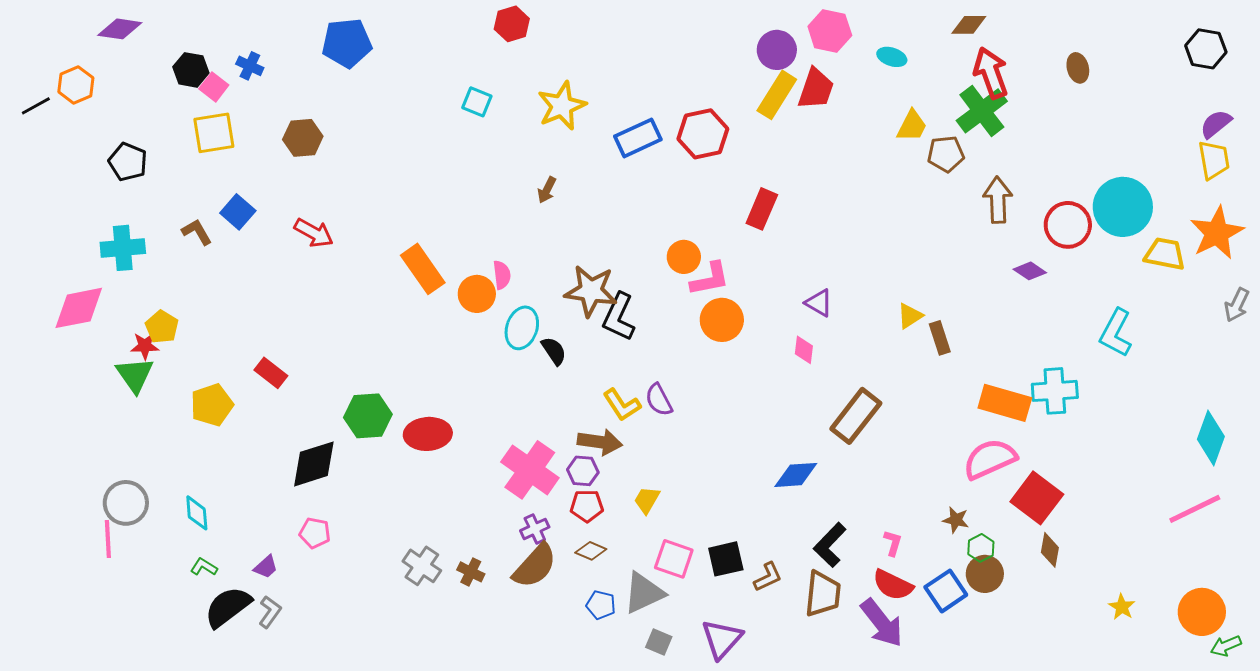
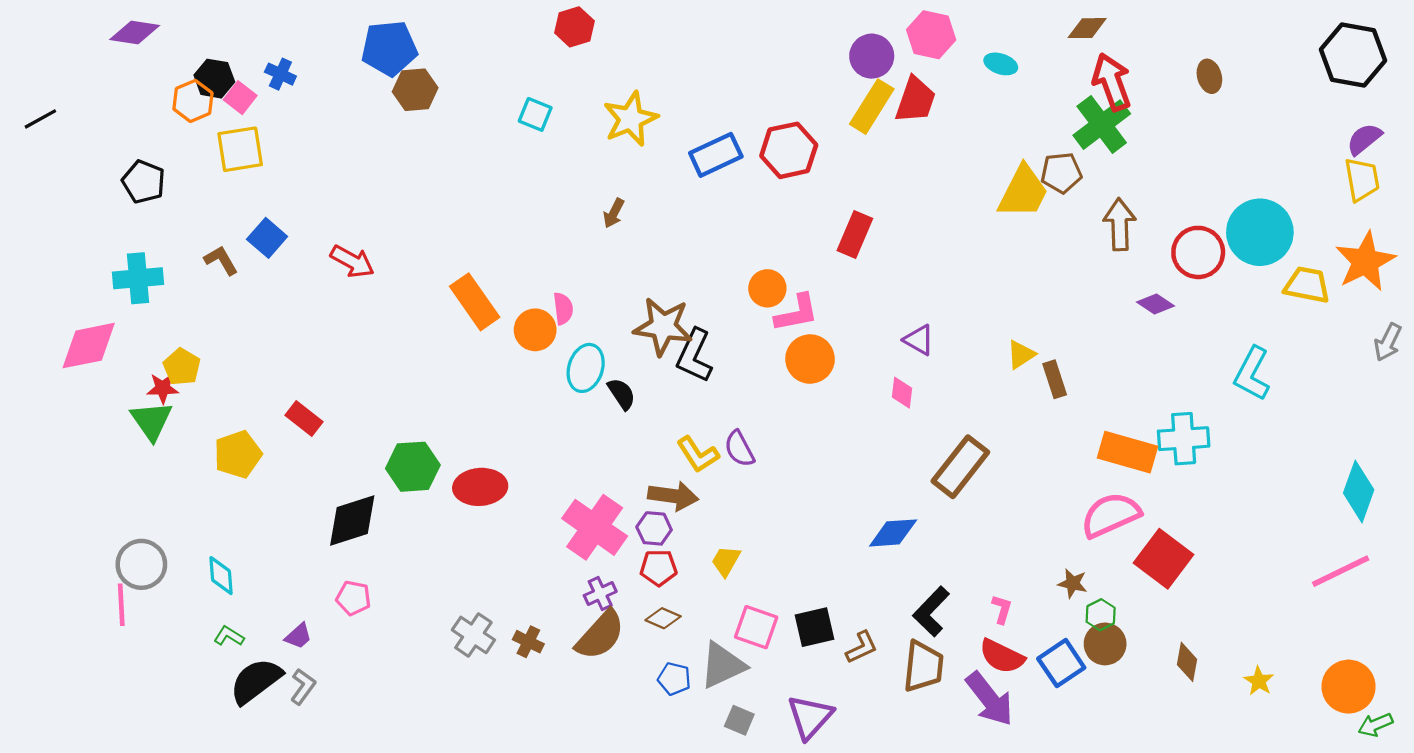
black hexagon: (1206, 49) -> (1353, 55), size x1.4
orange hexagon: (76, 85) -> (193, 101), moved
yellow trapezoid: (912, 126) -> (1023, 192), moved, size x1.5
brown hexagon: (303, 138) -> (415, 90), moved
brown diamond: (1050, 550) -> (1187, 662), moved

